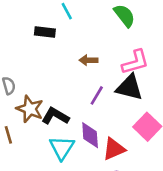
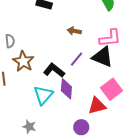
black L-shape: (55, 116) -> (54, 70), moved
red triangle: (114, 149) -> (97, 106), moved

